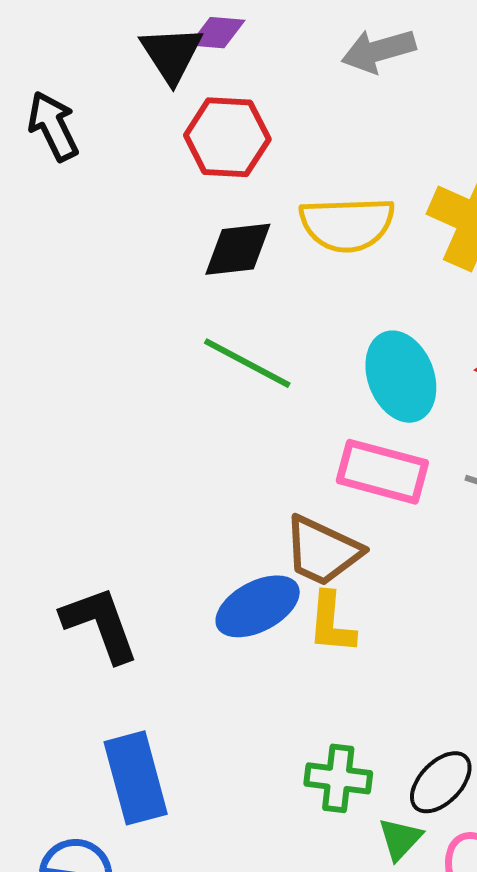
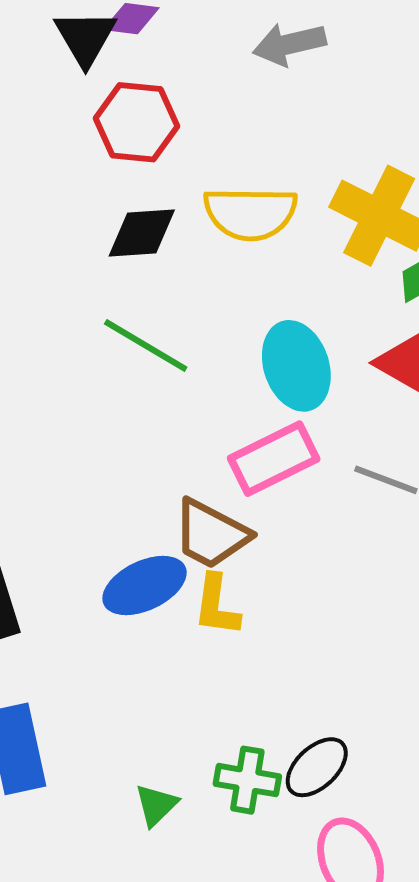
pink rectangle: (382, 472) -> (274, 459), turned -44
green cross: (338, 778) -> (247, 780), moved
green triangle: (400, 839) -> (156, 805), moved

